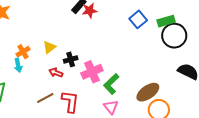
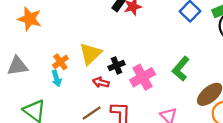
yellow triangle: (49, 47) -> (90, 54), size x1.5
green L-shape: (111, 84) -> (181, 69), moved

